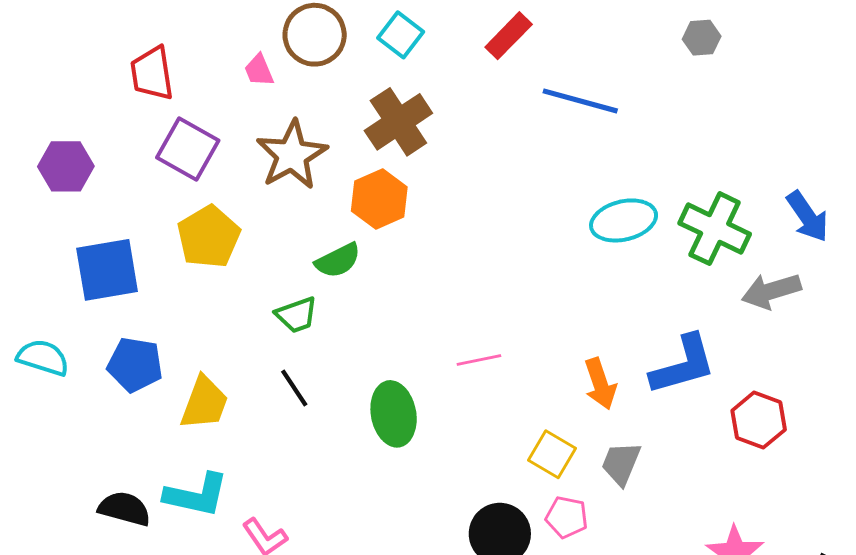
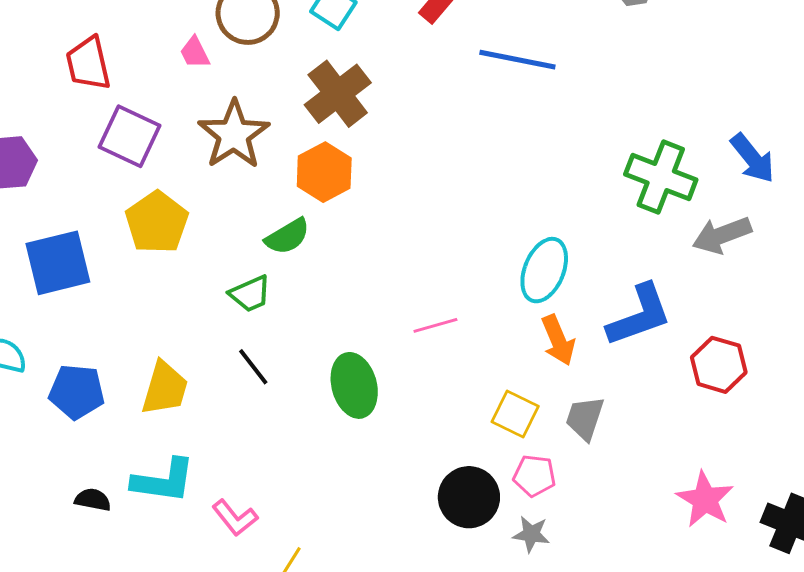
cyan ellipse: (624, 220) -> (544, 270), moved, turned -50
blue pentagon: (135, 365) -> (77, 392), moved
black semicircle: (125, 509) -> (93, 500), size x0.7

